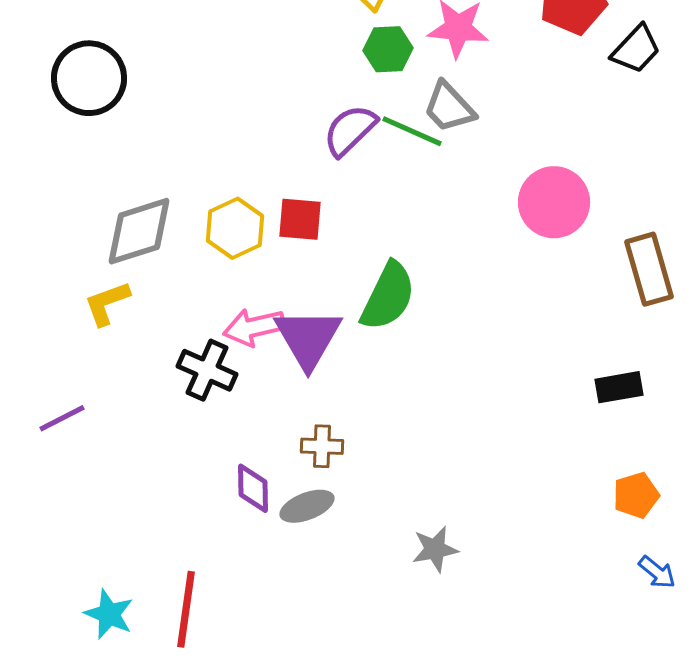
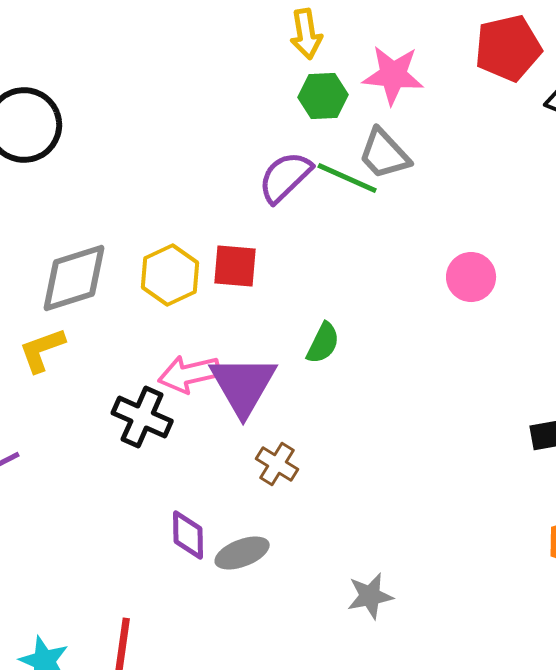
pink circle: (554, 202) -> (471, 277), moved, size x0.7
green semicircle: (388, 296) -> (323, 343), size x0.6
brown cross: (322, 446) -> (277, 464), moved, turned 30

